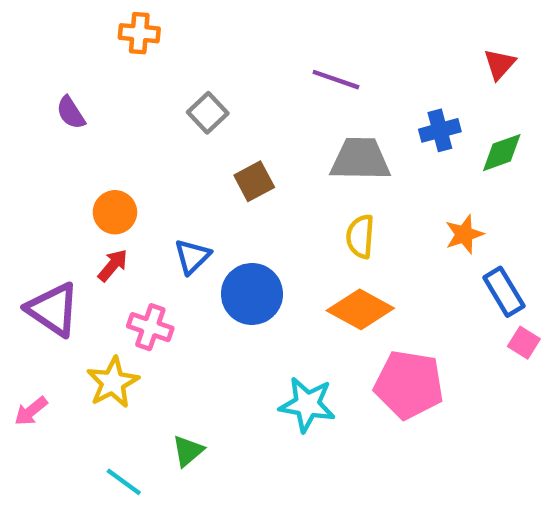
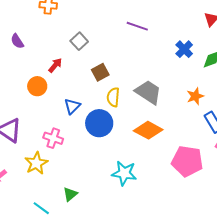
blue cross: (440, 130) -> (184, 49), turned -30
gray trapezoid: (360, 159) -> (148, 92), moved, turned 32
yellow semicircle: (360, 237) -> (113, 97), moved
red arrow: (113, 265) -> (55, 65), moved
pink pentagon: (409, 385) -> (187, 161), moved

